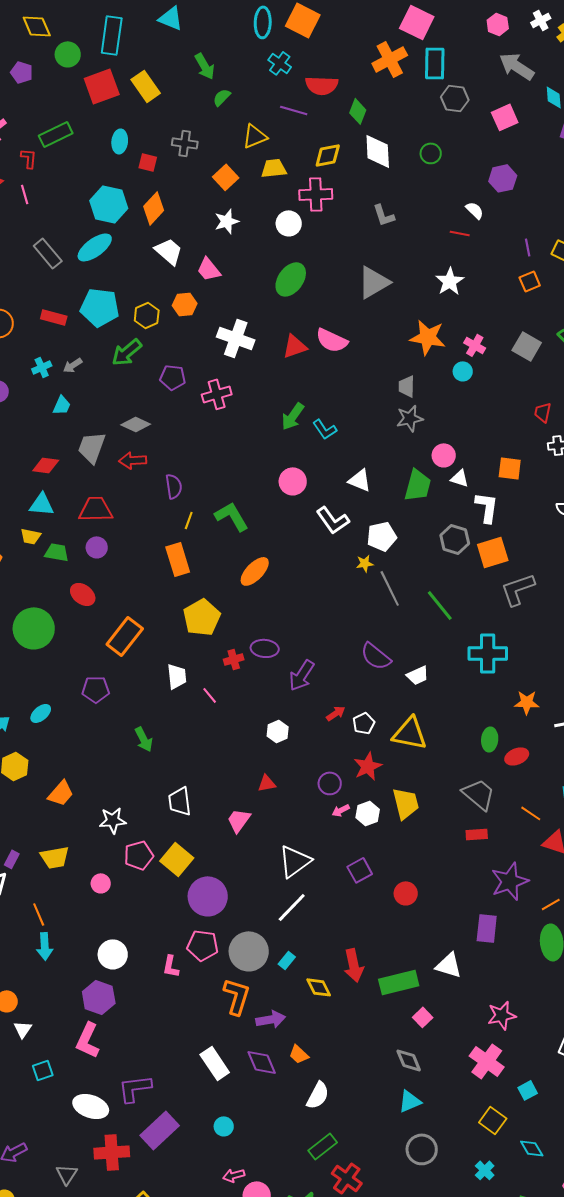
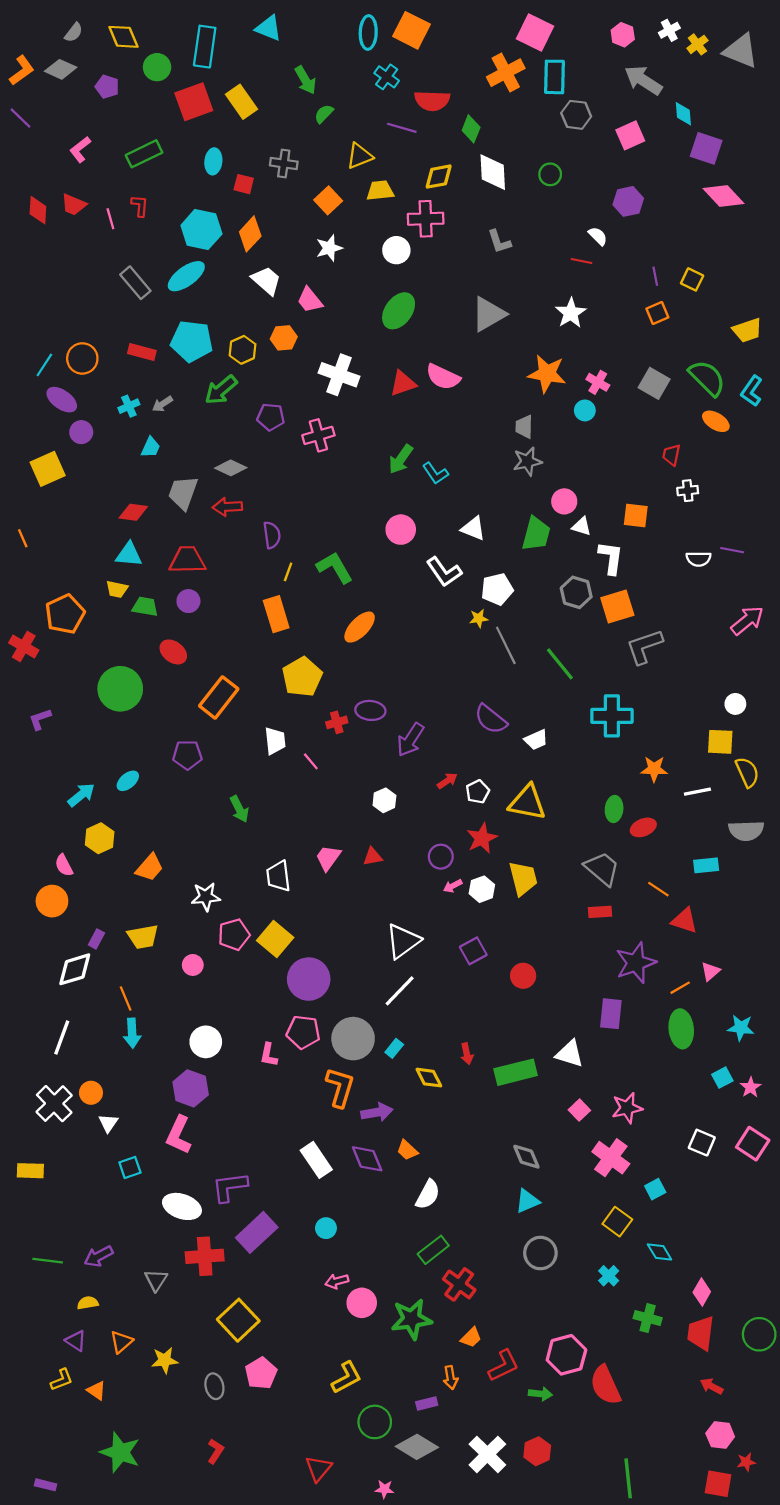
red L-shape: (29, 158) -> (140, 206), moved
pink trapezoid: (239, 820) -> (328, 858), moved
red arrow: (354, 965) -> (467, 1054), size x0.6
pink square: (423, 1017) -> (579, 1110), moved

